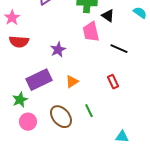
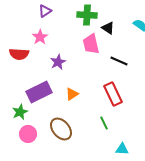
pink star: (12, 18) -> (40, 37), moved
red rectangle: (113, 82) -> (113, 94), size x1.6
green line: (89, 111) -> (104, 123), moved

